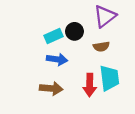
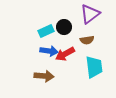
red arrow: (90, 85) -> (65, 54), moved, turned 60

